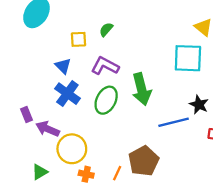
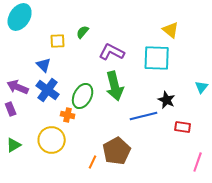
purple L-shape: (105, 66) -> (112, 52), moved
purple arrow: (48, 129) -> (18, 87), moved
green triangle: (40, 172) -> (14, 145), moved
orange cross: (86, 174) -> (68, 115), moved

